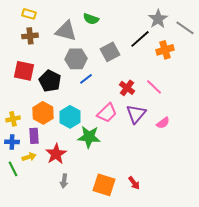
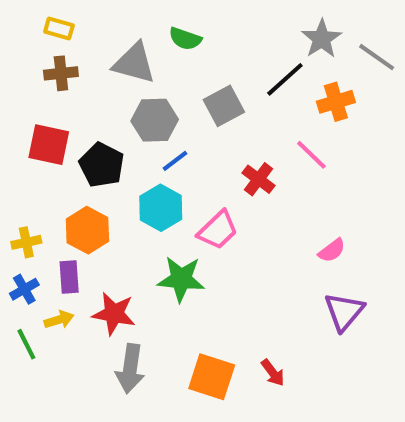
pink line: (154, 87) -> (311, 155), moved
purple triangle: (136, 114) -> (344, 312), moved
cyan hexagon: (70, 117) -> (161, 208), moved
blue cross: (12, 142) -> (24, 289), turned -32
red star: (56, 154) -> (114, 314), turned -30
gray arrow: (64, 181) -> (130, 369), size x1.6

